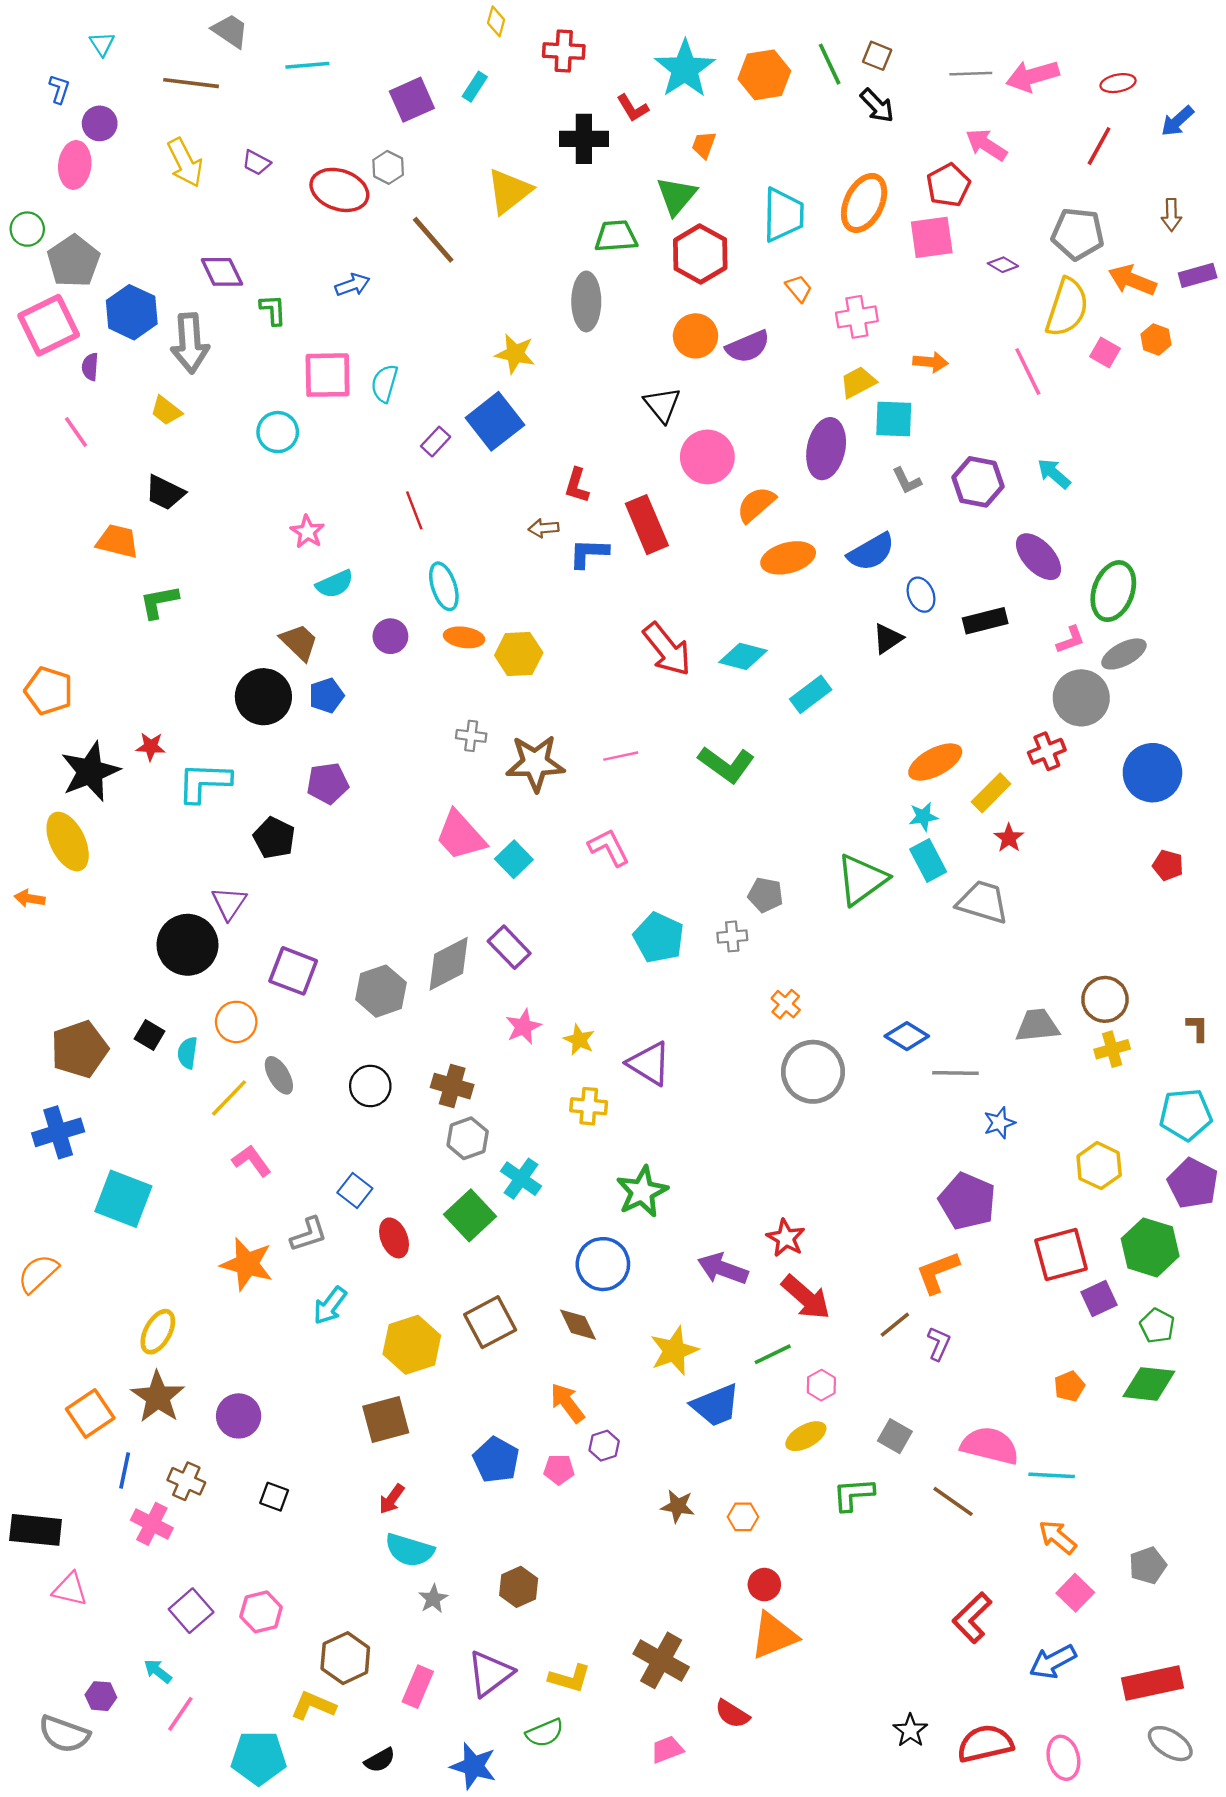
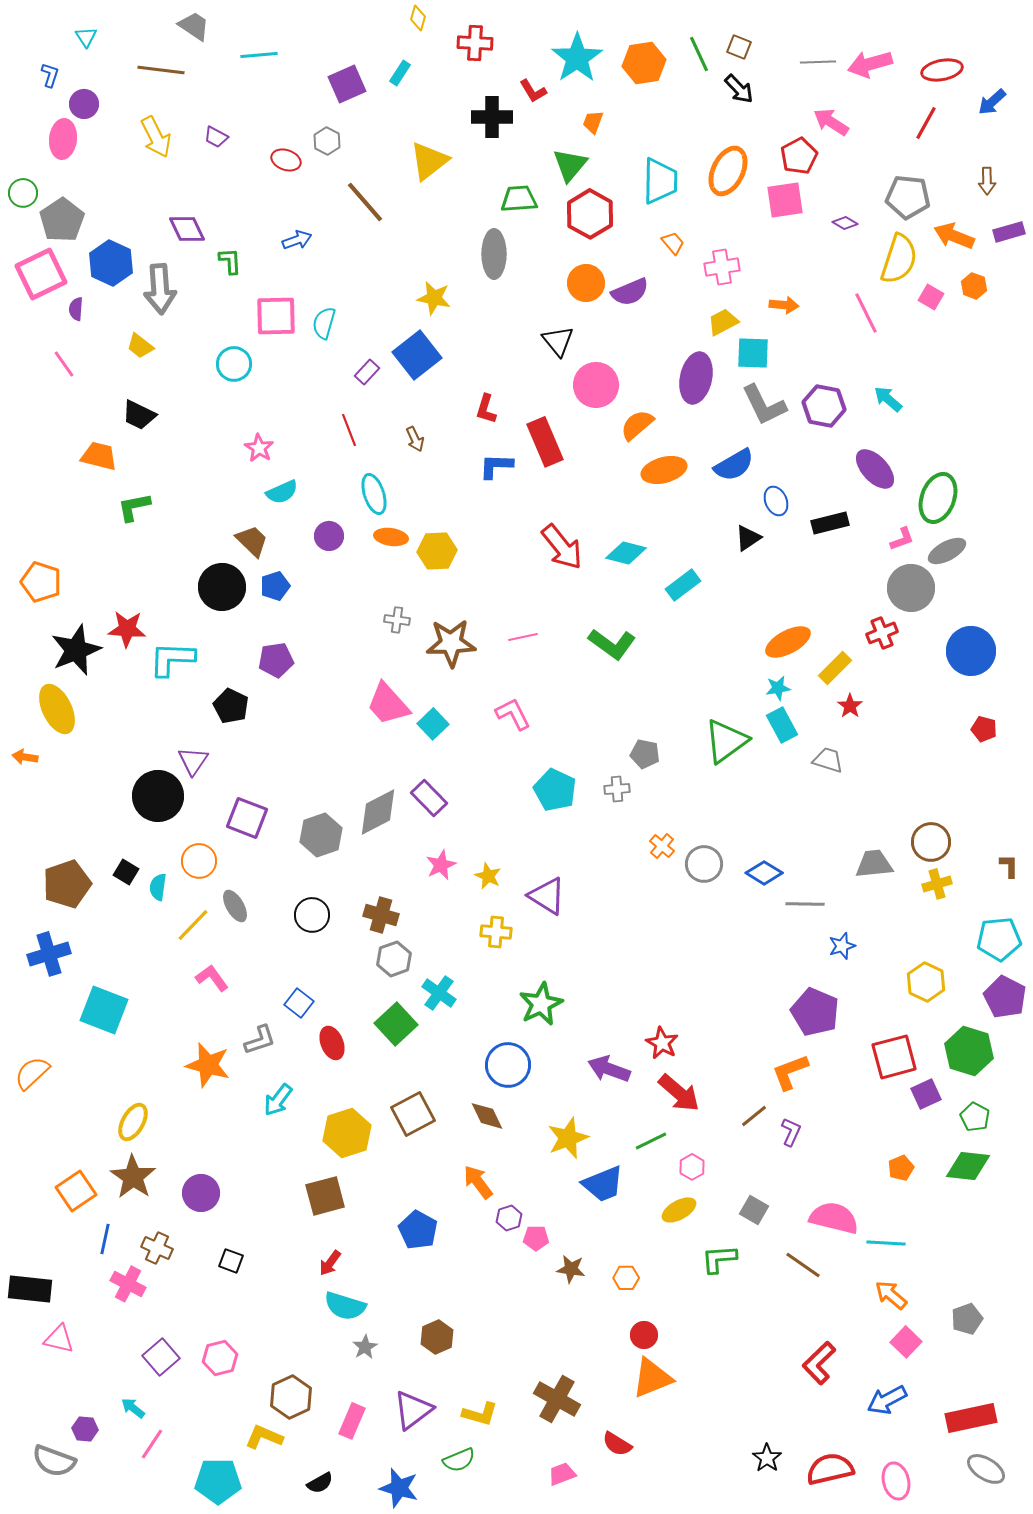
red ellipse: (1118, 83) -> (942, 70), size x1.4
red ellipse: (339, 190) -> (286, 160), size x0.6
gray L-shape: (907, 481) -> (764, 405), size x1.8
brown arrow: (544, 528) -> (415, 439), moved, turned -110
red star: (151, 747) -> (127, 629), size x1.5
gray trapezoid: (983, 902) -> (828, 760), size x0.7
gray circle: (813, 1072) -> (704, 864), moved, size x0.7
pink pentagon: (559, 1469) -> (536, 1238), moved

